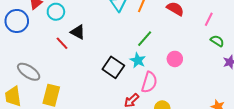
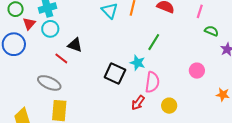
green line: (145, 39) -> (154, 42), moved
pink circle: (175, 59) -> (197, 71), moved
gray ellipse: (29, 72) -> (49, 83), moved

